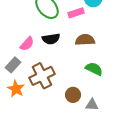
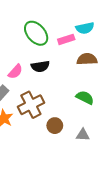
brown semicircle: (85, 40) -> (87, 59), moved
brown circle: (73, 95) -> (55, 126), moved

